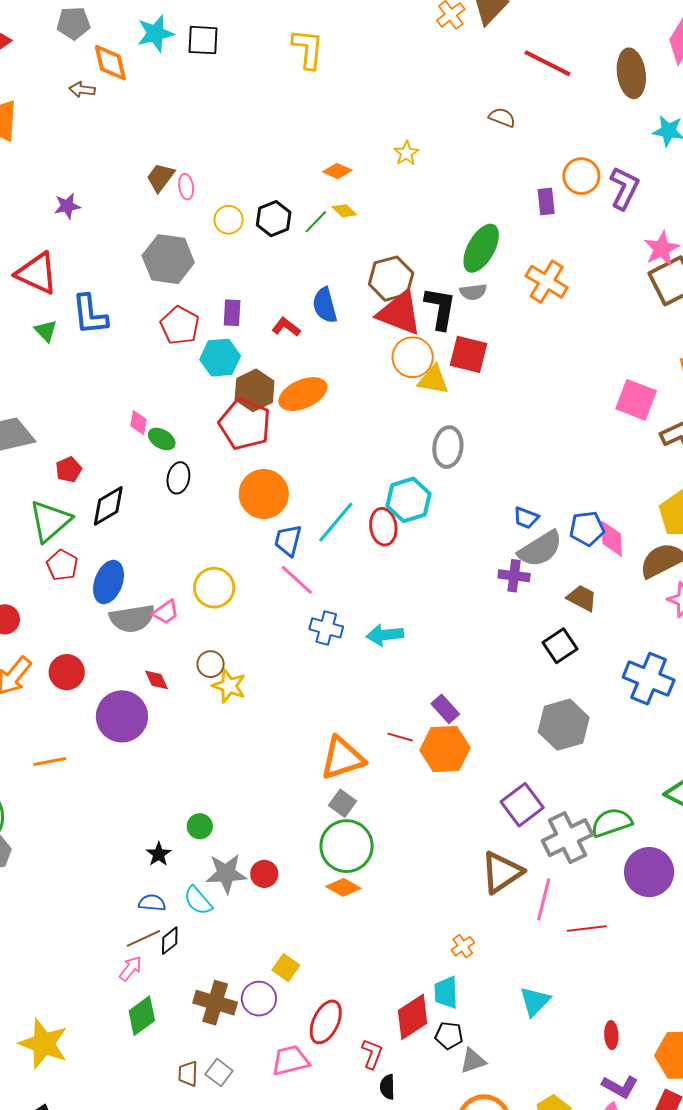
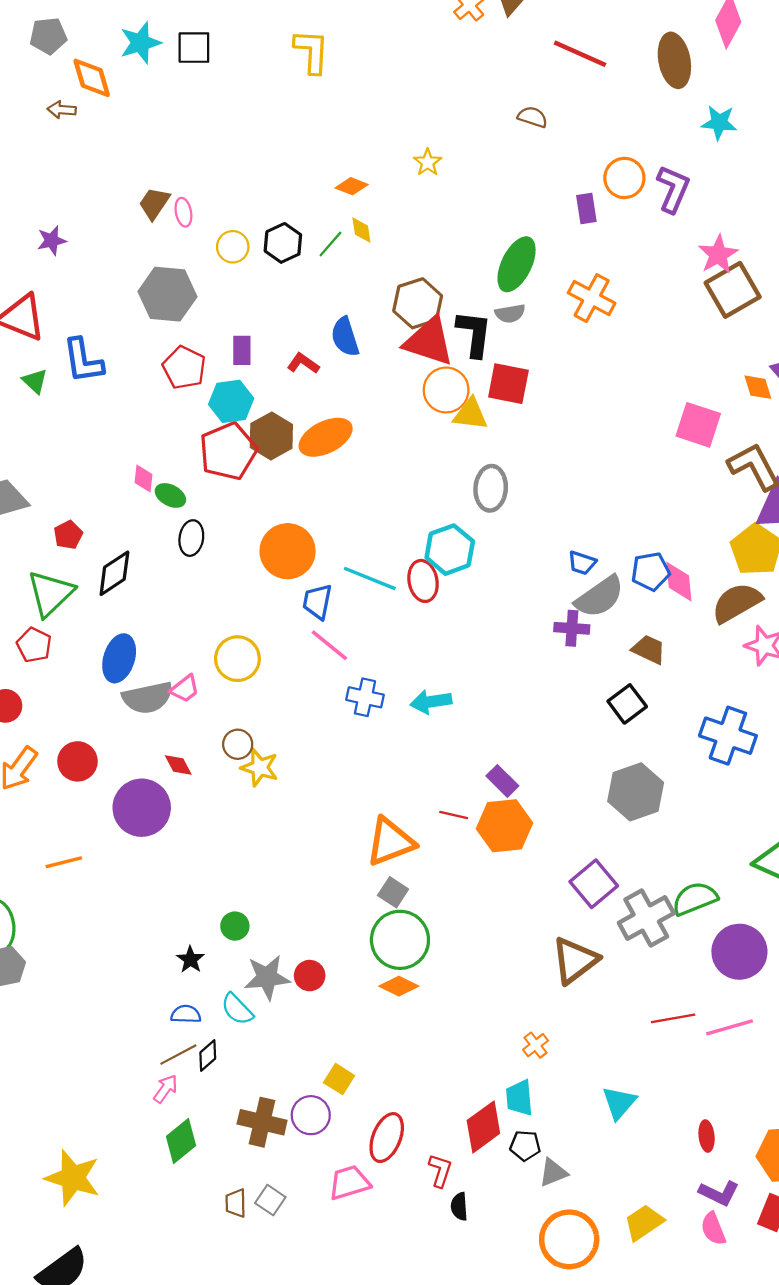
yellow diamond: (344, 211) -> (361, 230), turned 40
red pentagon: (245, 424) -> (228, 451), moved, turned 30
cyan line: (336, 522) -> (370, 578), turned 75
red pentagon: (62, 565) -> (34, 645), moved
pink line: (544, 899) -> (729, 1027), moved, turned 63

